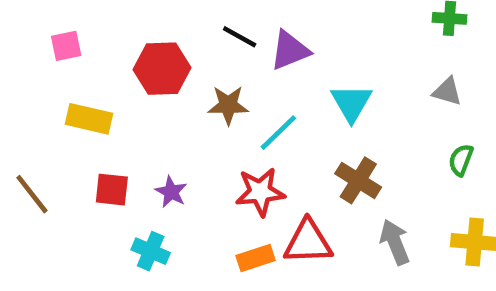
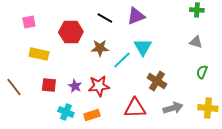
purple triangle: (290, 50) -> (136, 16), moved
cyan triangle: (351, 103) -> (143, 47), moved
red star: (260, 192) -> (99, 86), moved
gray arrow: (395, 242) -> (173, 108), turned 96
orange rectangle: (256, 258) -> (92, 115), moved

